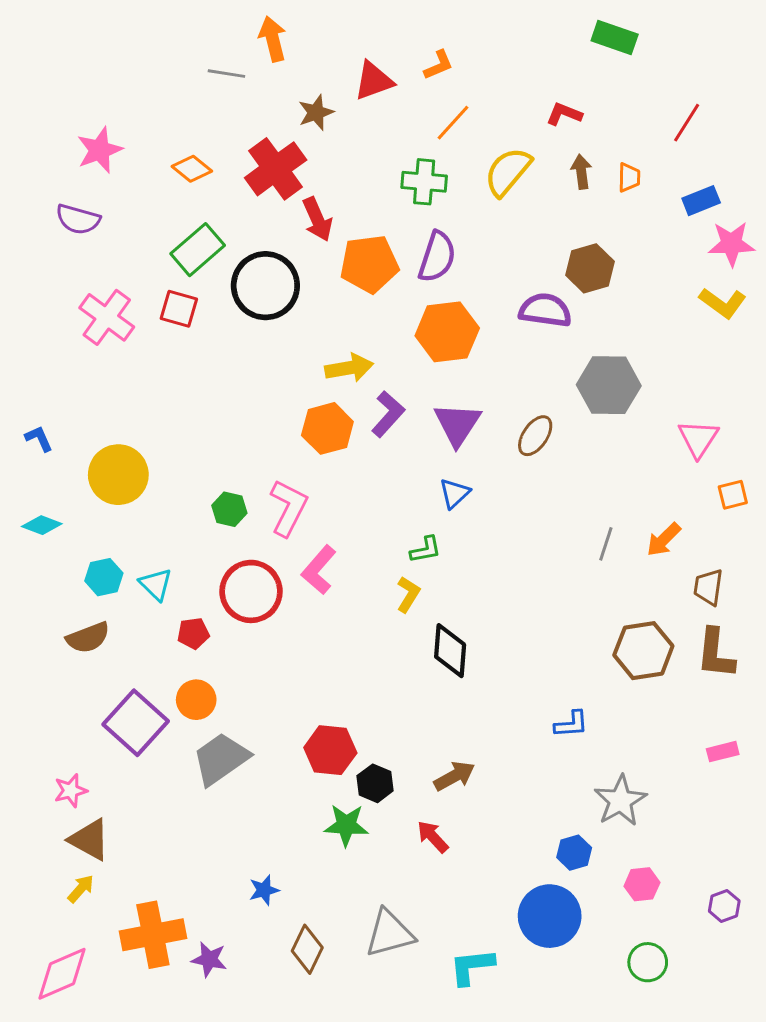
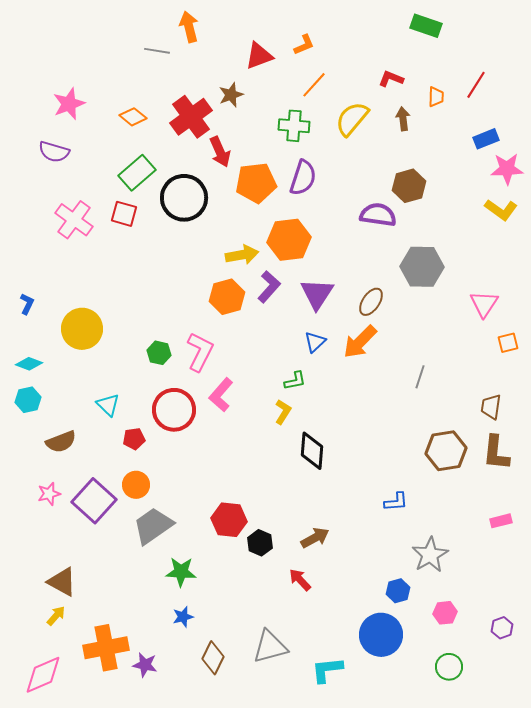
brown star: (316, 113) -> (231, 95), moved
orange trapezoid: (629, 177) -> (436, 97), moved
orange hexagon: (447, 332) -> (289, 240), moved
blue L-shape: (39, 439) -> (27, 304), turned 50
orange arrow: (664, 540) -> (360, 342), moved, size x1.4
cyan hexagon: (104, 577) -> (28, 400), moved
pink star: (71, 791) -> (49, 494), moved
green star: (346, 825) -> (181, 572), moved

